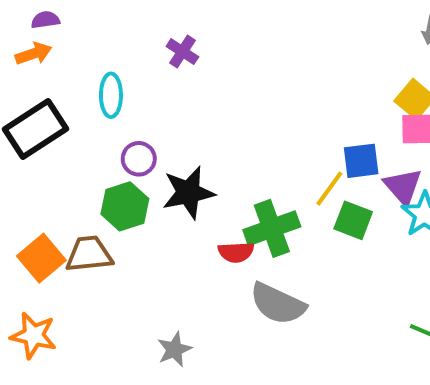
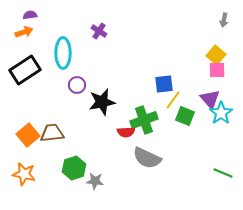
cyan ellipse: (111, 95) -> (63, 53), size x1.4
blue square: (361, 161) -> (164, 84), moved
green hexagon: (125, 206) -> (74, 168), moved
gray star: (174, 349) -> (95, 181), turned 30

